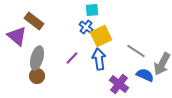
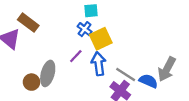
gray line: (136, 51) -> (126, 75), moved
gray ellipse: (37, 58) -> (48, 73), moved
purple line: (72, 58) -> (76, 56), moved

